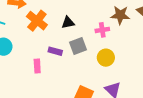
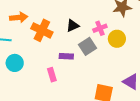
pink cross: (102, 30) -> (100, 28), moved
yellow circle: (106, 58) -> (117, 39), moved

